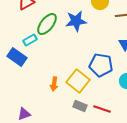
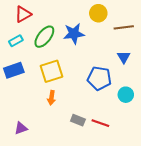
cyan rectangle: (30, 40) -> (16, 41), moved
blue rectangle: (17, 57) -> (14, 70), turned -54
yellow square: (78, 81) -> (51, 71), moved, turned 35

